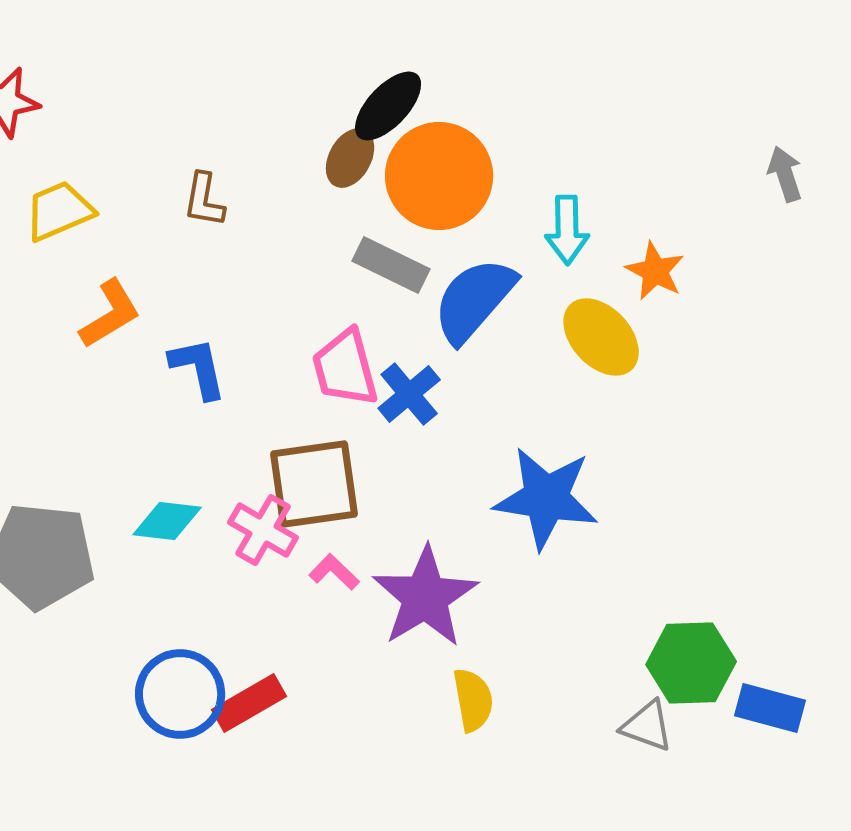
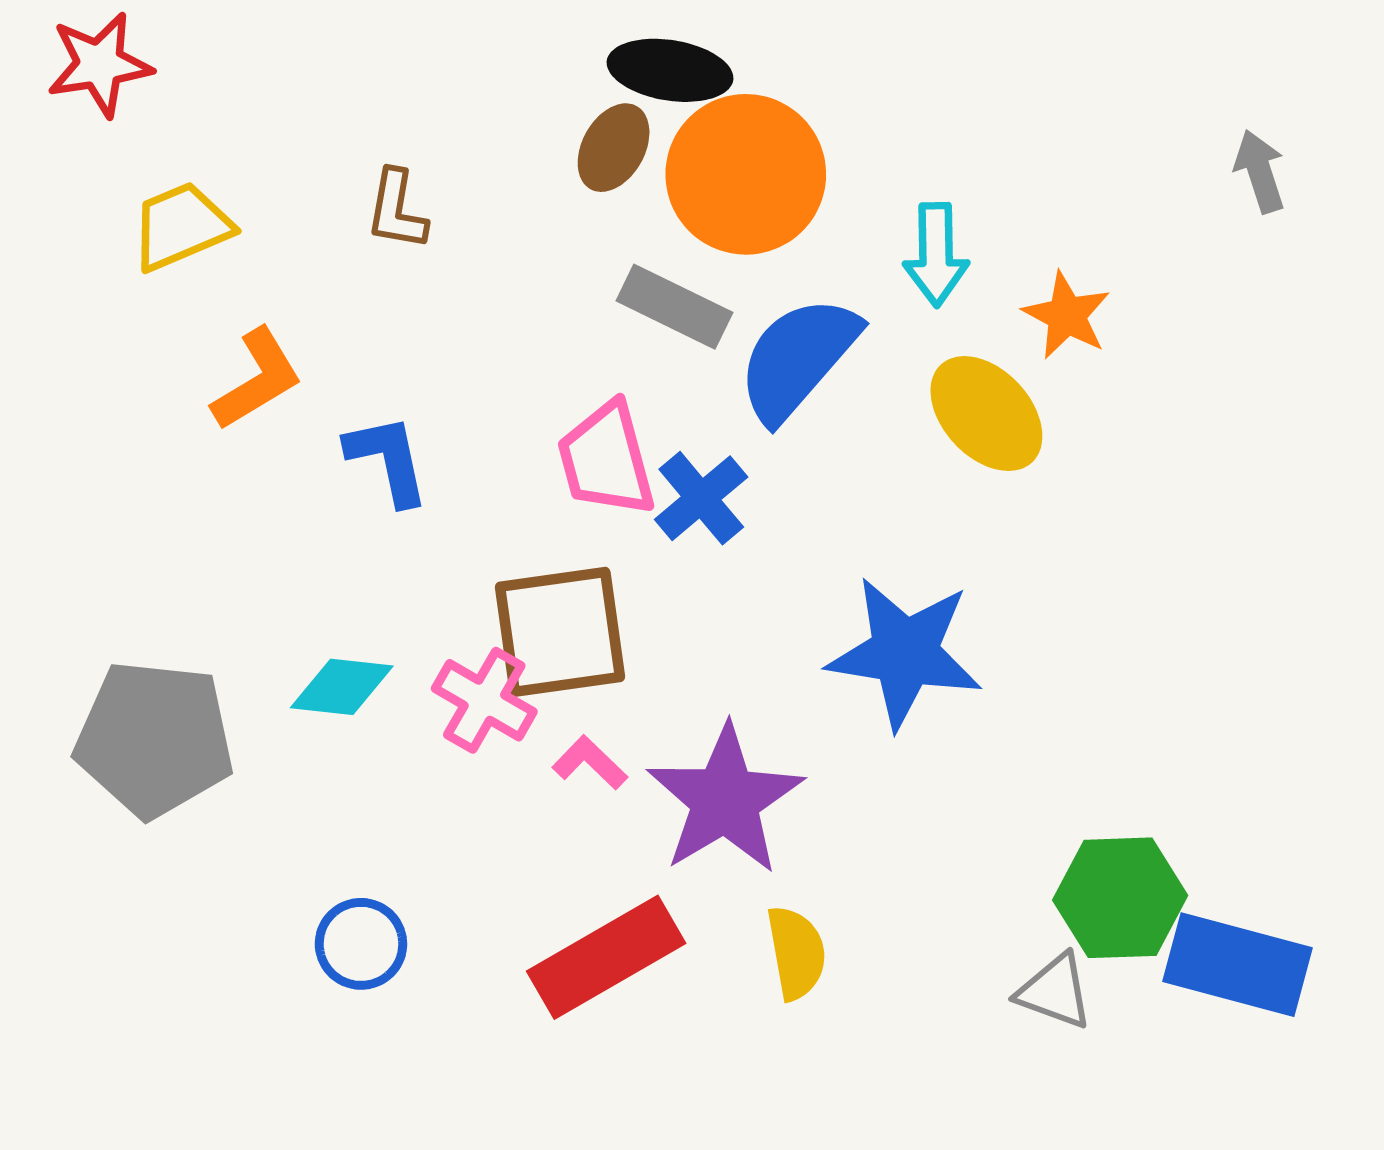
black ellipse: (388, 106) -> (670, 70), turned 56
blue circle: (180, 694) -> (361, 944), size x0.7
red rectangle: (249, 703) -> (606, 957), moved, size x1.4
blue rectangle: (770, 708) -> (1237, 965), size x1.4

